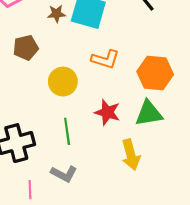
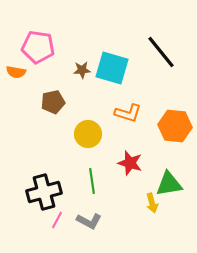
green triangle: (149, 113) -> (169, 184), moved
yellow arrow: (131, 155) -> (152, 203), size x0.7
pink line: (30, 190) -> (57, 220), moved, turned 30

